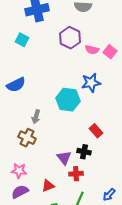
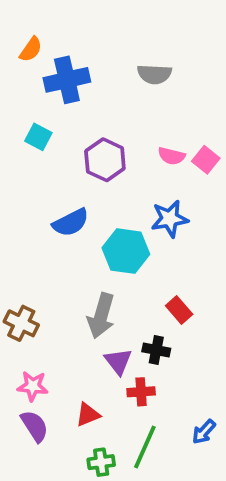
purple hexagon: (70, 38) -> (105, 160), moved
blue semicircle: (16, 85) -> (71, 223), moved
gray arrow: (36, 117) -> (101, 316), moved, size x1.6
brown cross: (27, 138) -> (21, 323), moved
purple semicircle: (20, 192) -> (35, 426), turned 84

